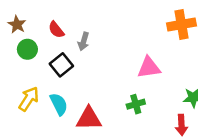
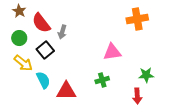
brown star: (17, 24) -> (19, 11), moved
red semicircle: (56, 30) -> (41, 23), size x1.5
yellow arrow: (29, 99) -> (23, 63), moved, turned 96

